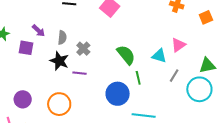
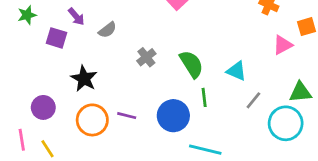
gray semicircle: (62, 38) -> (107, 30), turned 40
pink triangle: (178, 45) -> (283, 45), moved
gray cross: (83, 49) -> (146, 57), moved
black star: (59, 61) -> (84, 79), moved
purple line: (79, 73) -> (127, 116), moved

